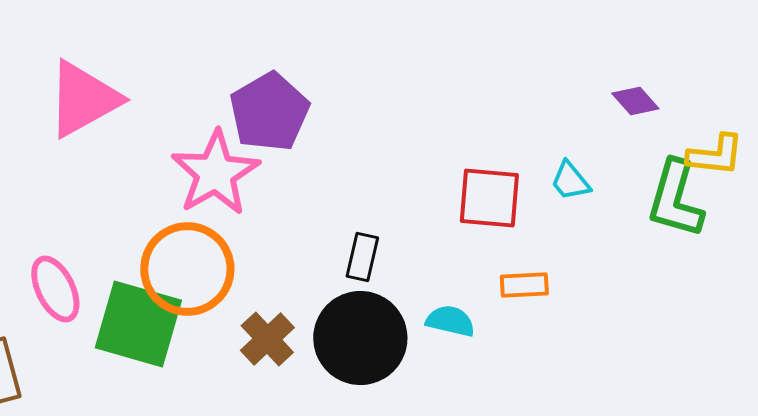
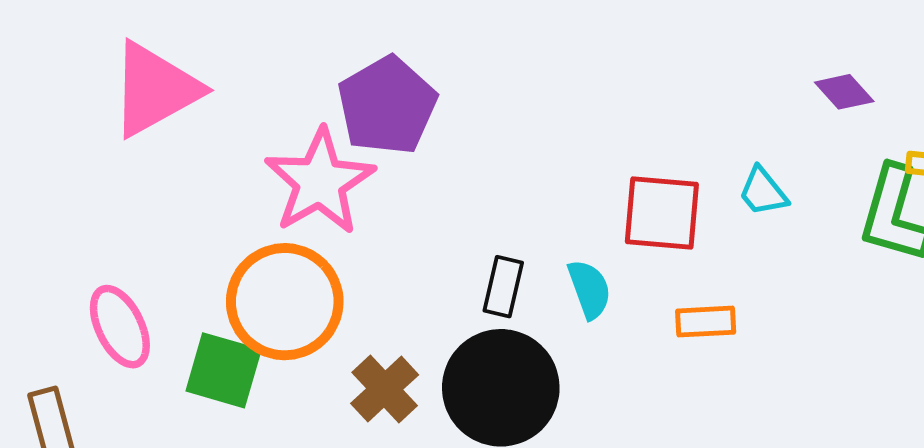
cyan semicircle: (450, 321) -> (589, 289), moved, turned 57
green square: (138, 324) -> (224, 370), size x0.7

